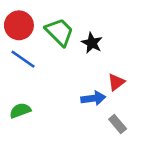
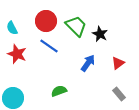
blue arrow: (93, 98) -> (88, 63), moved, turned -48
green semicircle: (20, 111) -> (59, 91), moved

